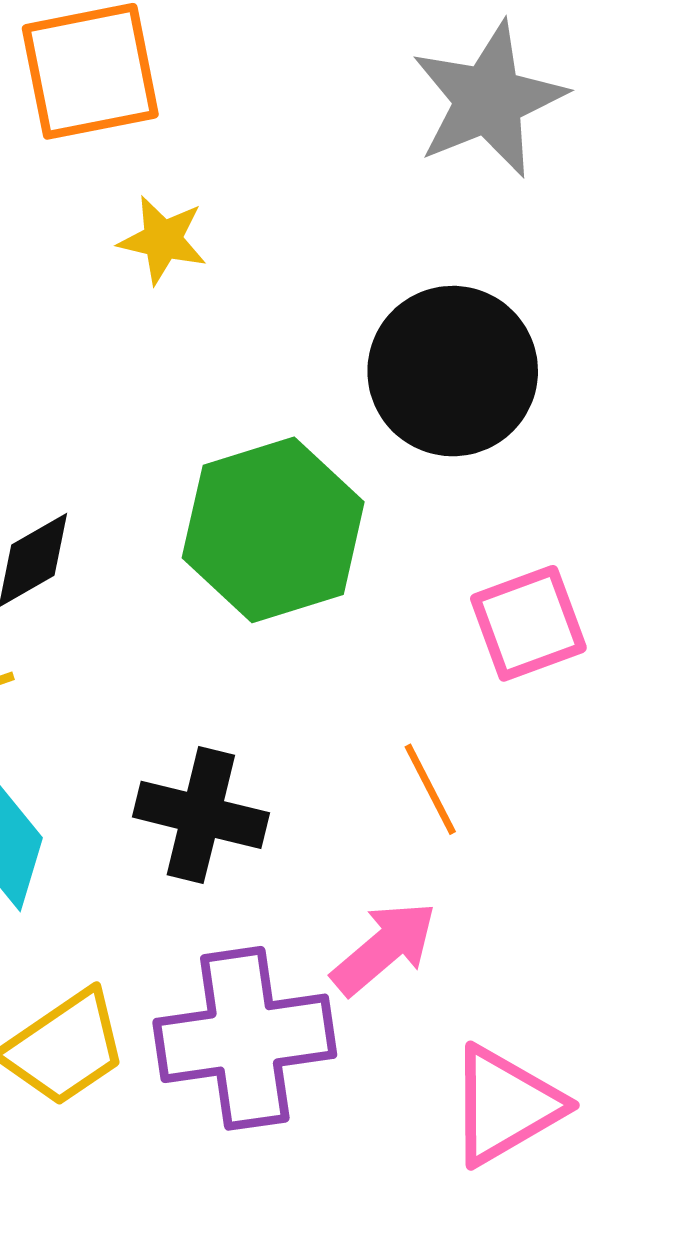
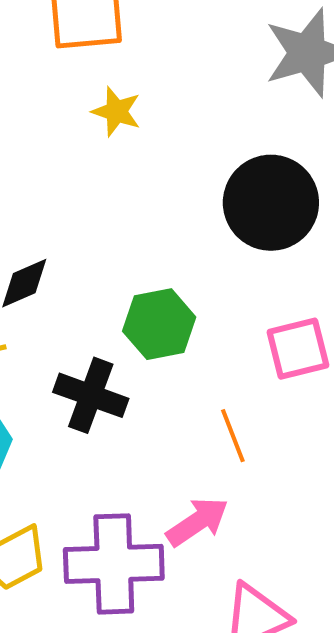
green hexagon: (273, 530) -> (159, 324), moved, size x0.7
black cross: (201, 815) -> (91, 395), moved

